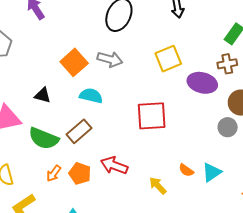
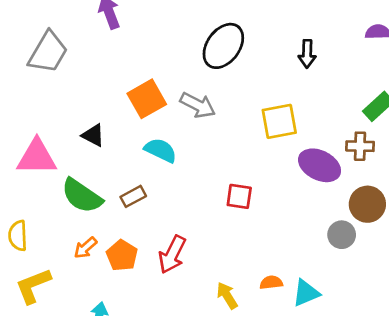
red square: (152, 116) -> (239, 196), size x0.6
brown rectangle: (79, 131) -> (133, 196), size x0.7
red arrow: (114, 165) -> (172, 254), turned -96
orange semicircle: (186, 170) -> (271, 282), turned 126

